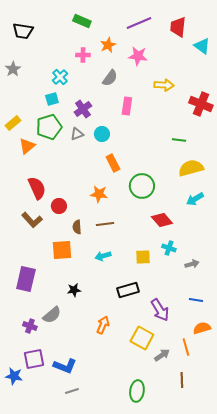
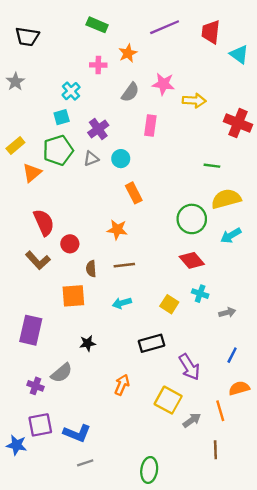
pink star: (138, 56) -> (163, 84), moved
green circle: (142, 186) -> (192, 219), moved
yellow square: (143, 257) -> (169, 304), turned 35
blue line: (196, 300) -> (232, 355), turned -72
green ellipse: (137, 391) -> (149, 470), moved

